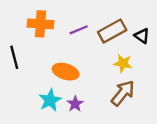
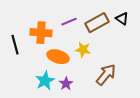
orange cross: (41, 24) -> (41, 33), moved
black triangle: (142, 36) -> (122, 19), moved
yellow star: (123, 63) -> (83, 50), moved

